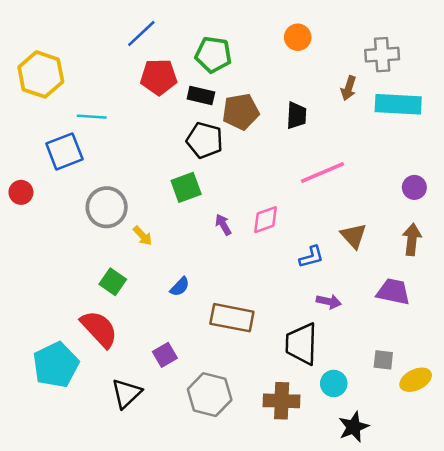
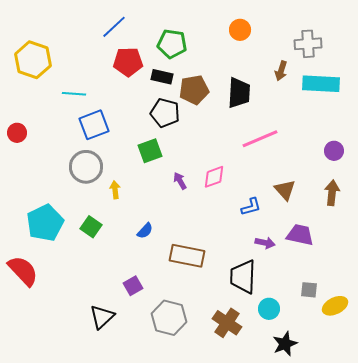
black trapezoid: (296, 115) -> (239, 93), size x1.4
blue square: (64, 151) -> (94, 125), moved
red circle: (21, 192) -> (17, 133), moved
yellow arrow: (143, 236) -> (115, 190), turned -144
purple trapezoid: (393, 292) -> (300, 235), moved
red semicircle: (99, 329) -> (23, 271), moved
cyan pentagon: (56, 365) -> (45, 223), moved
brown cross: (282, 401) -> (227, 323), turned 32

